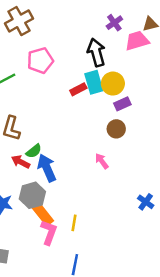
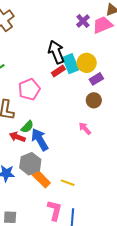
purple cross: (114, 23) -> (83, 21), moved
black arrow: (96, 52) -> (56, 52), moved
pink pentagon: (40, 60) -> (29, 89), moved
yellow line: (74, 223) -> (68, 183), turned -72
pink L-shape: (49, 232) -> (55, 210), moved

